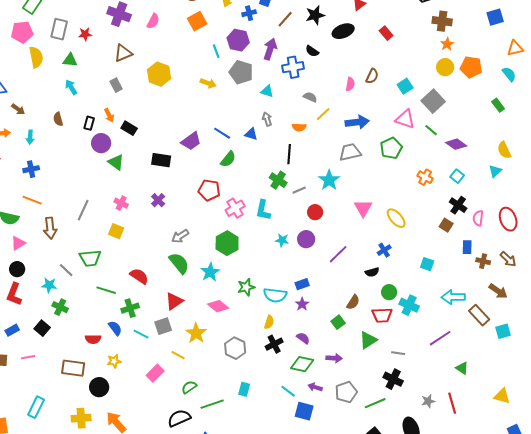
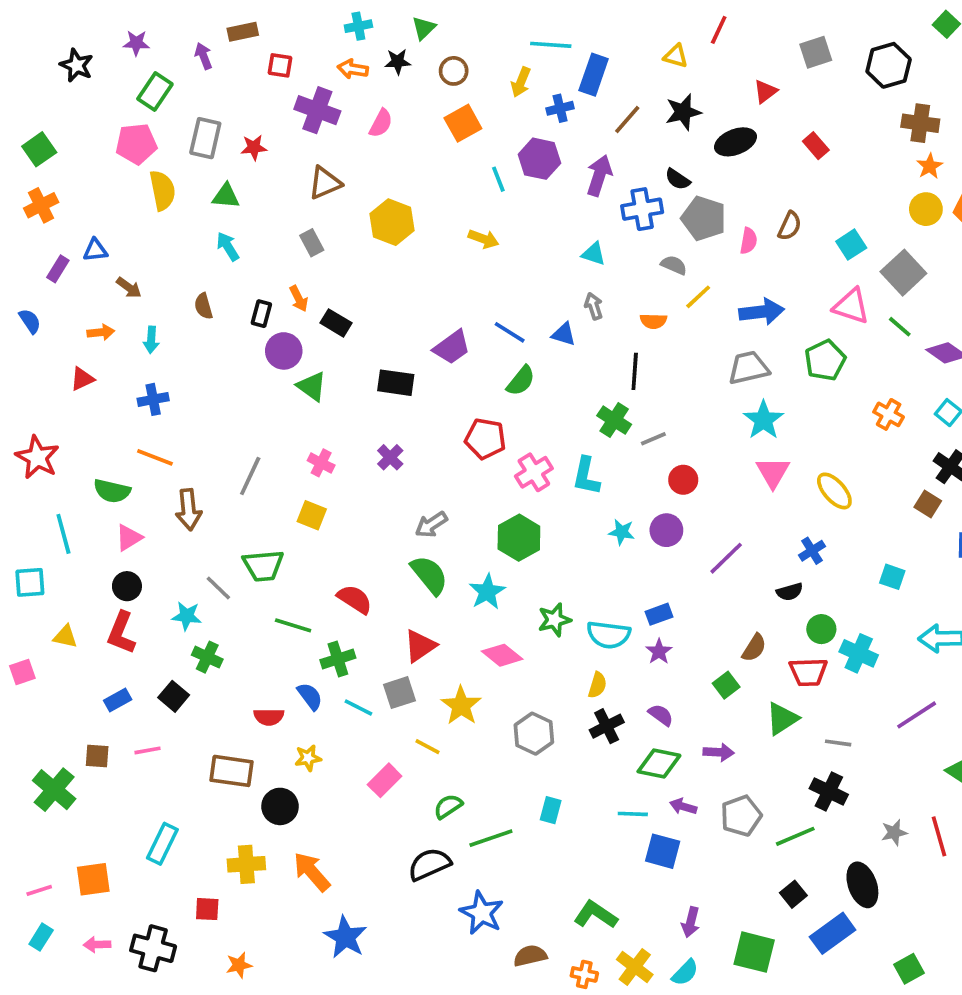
gray pentagon: (241, 72) -> (704, 218), moved
cyan star: (329, 180) -> (763, 420), moved
cyan line: (288, 391) -> (633, 814), turned -35

